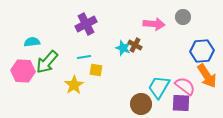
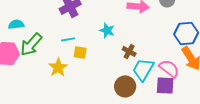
brown cross: (135, 45) -> (129, 51), moved

